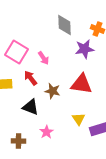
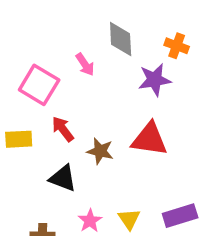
pink arrow: (44, 58) -> (85, 64), moved
yellow triangle: (78, 119) -> (129, 219), moved

